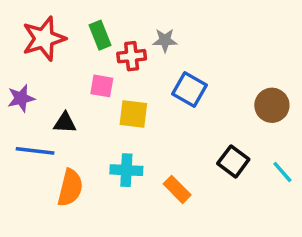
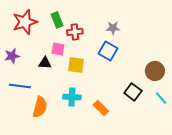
gray star: (165, 40) -> (113, 28), moved
brown circle: (272, 105) -> (155, 71), moved
black triangle: (65, 123) -> (45, 63), moved

